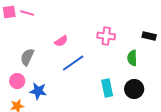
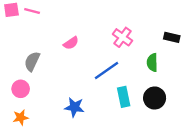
pink cross: (106, 36) -> (122, 37), turned 30
blue line: (73, 63) -> (106, 71), moved
blue star: (38, 91) -> (74, 107), moved

